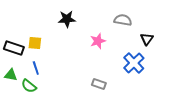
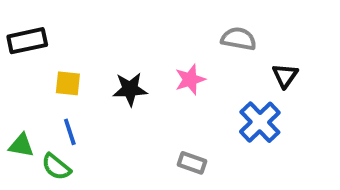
black star: (67, 19) -> (130, 89), moved
black rectangle: (14, 48) -> (27, 41), moved, turned -30

